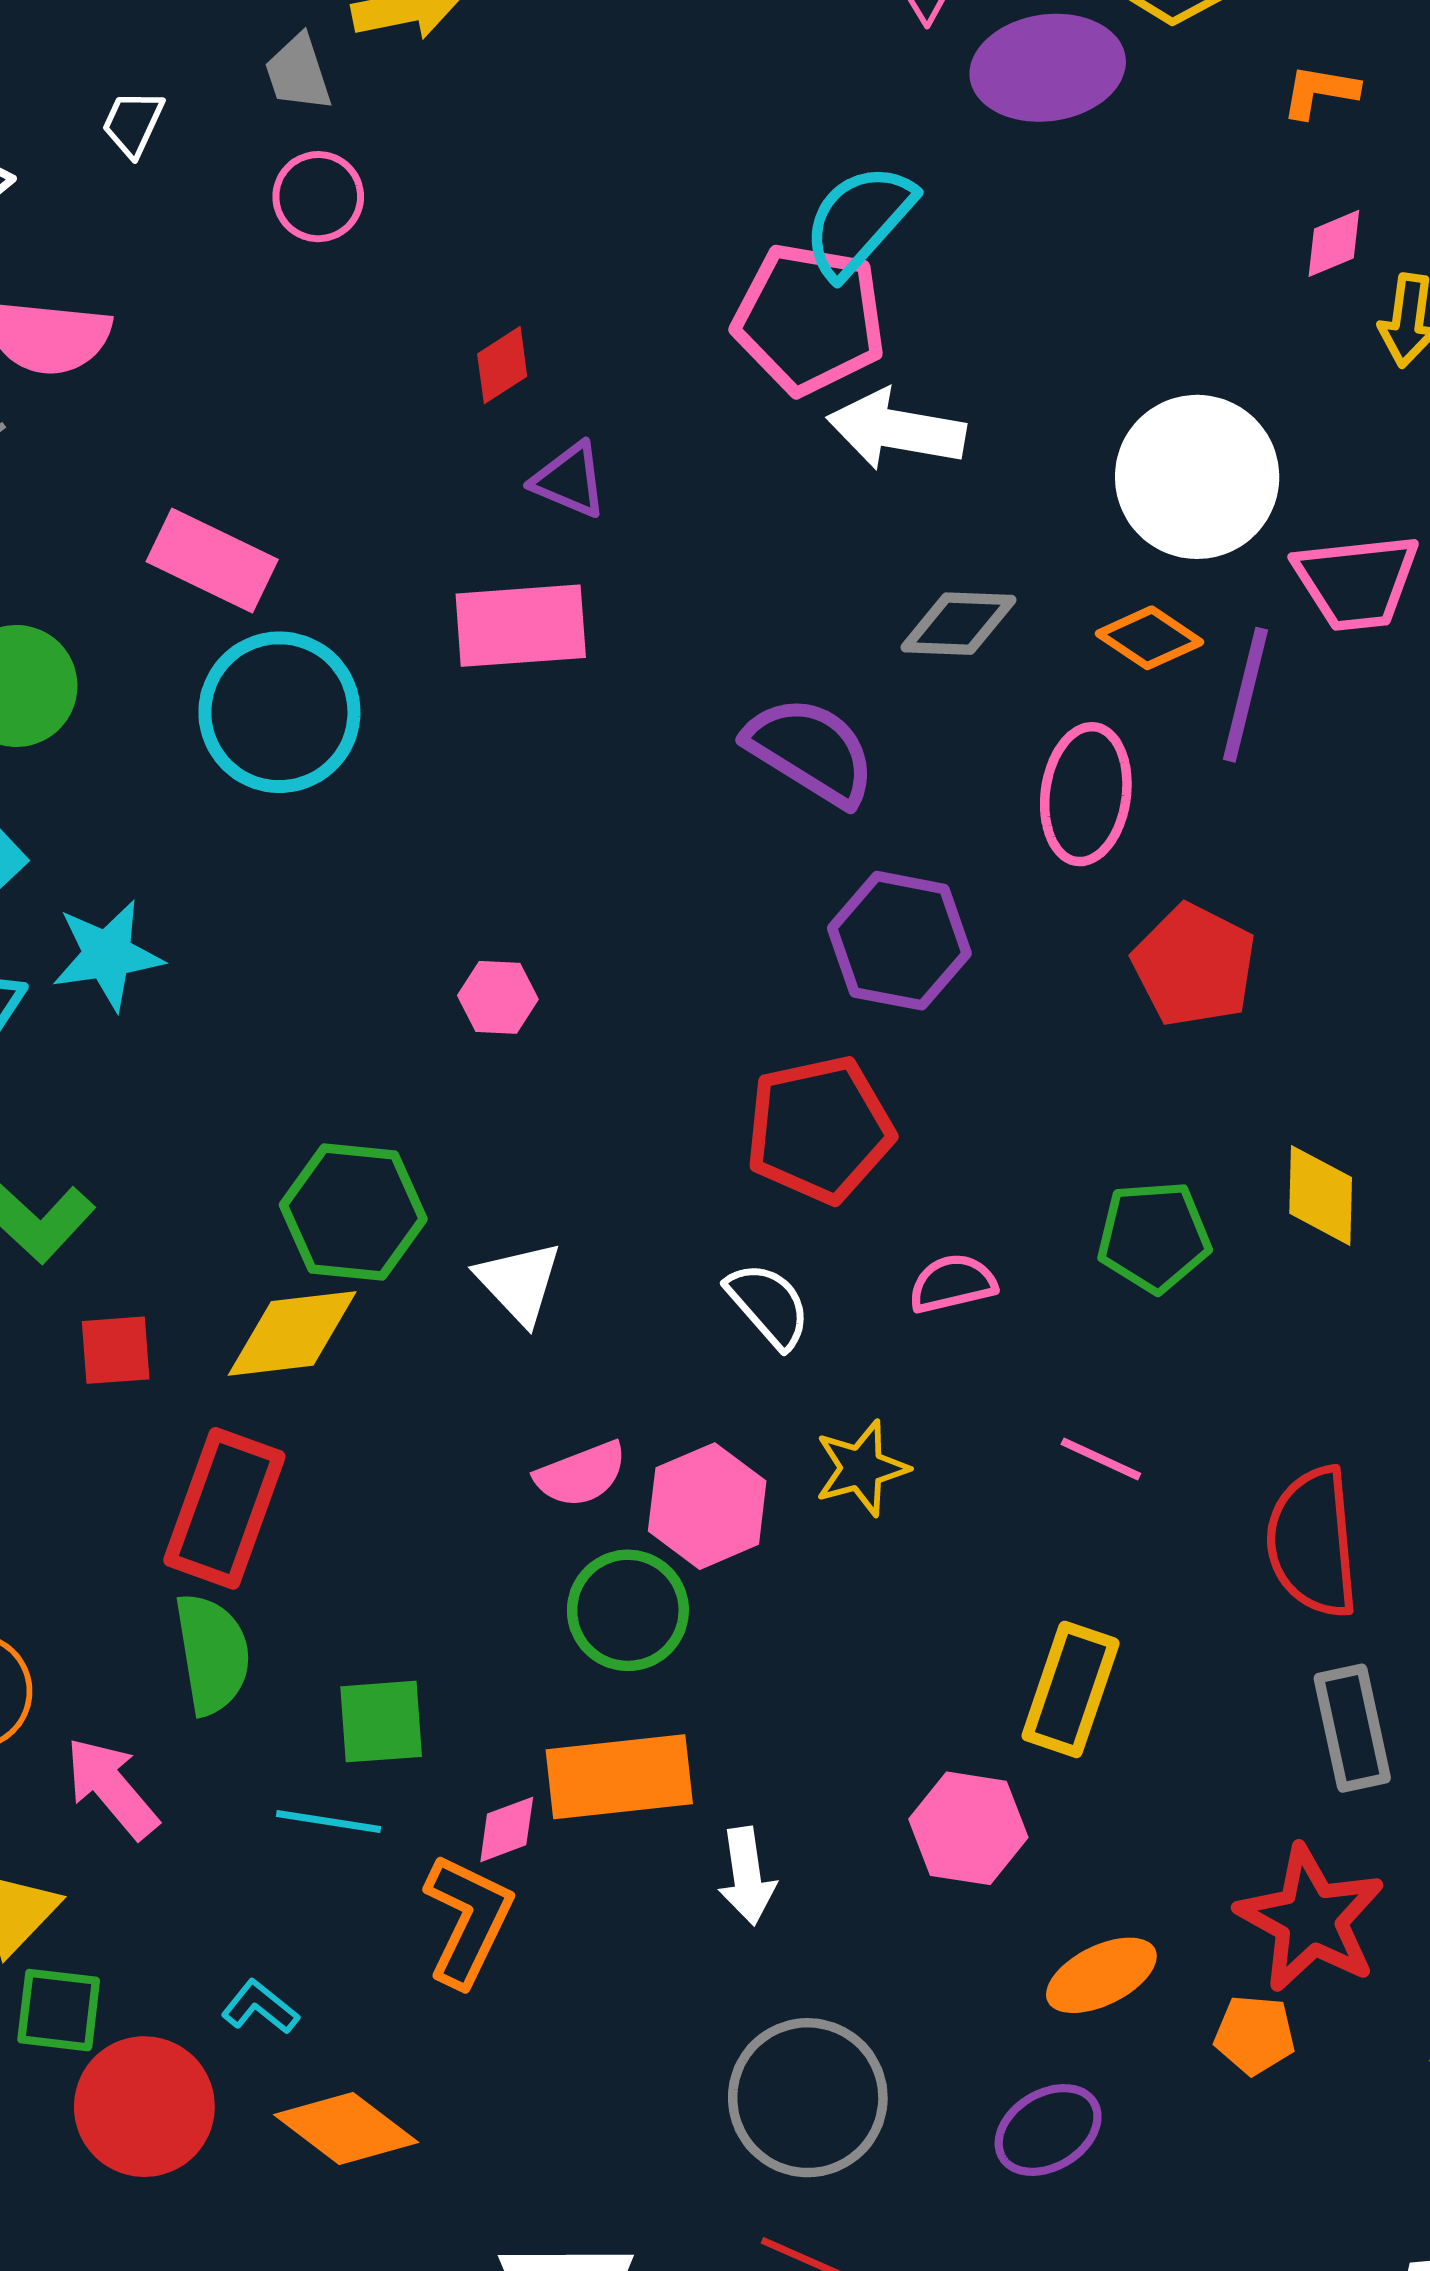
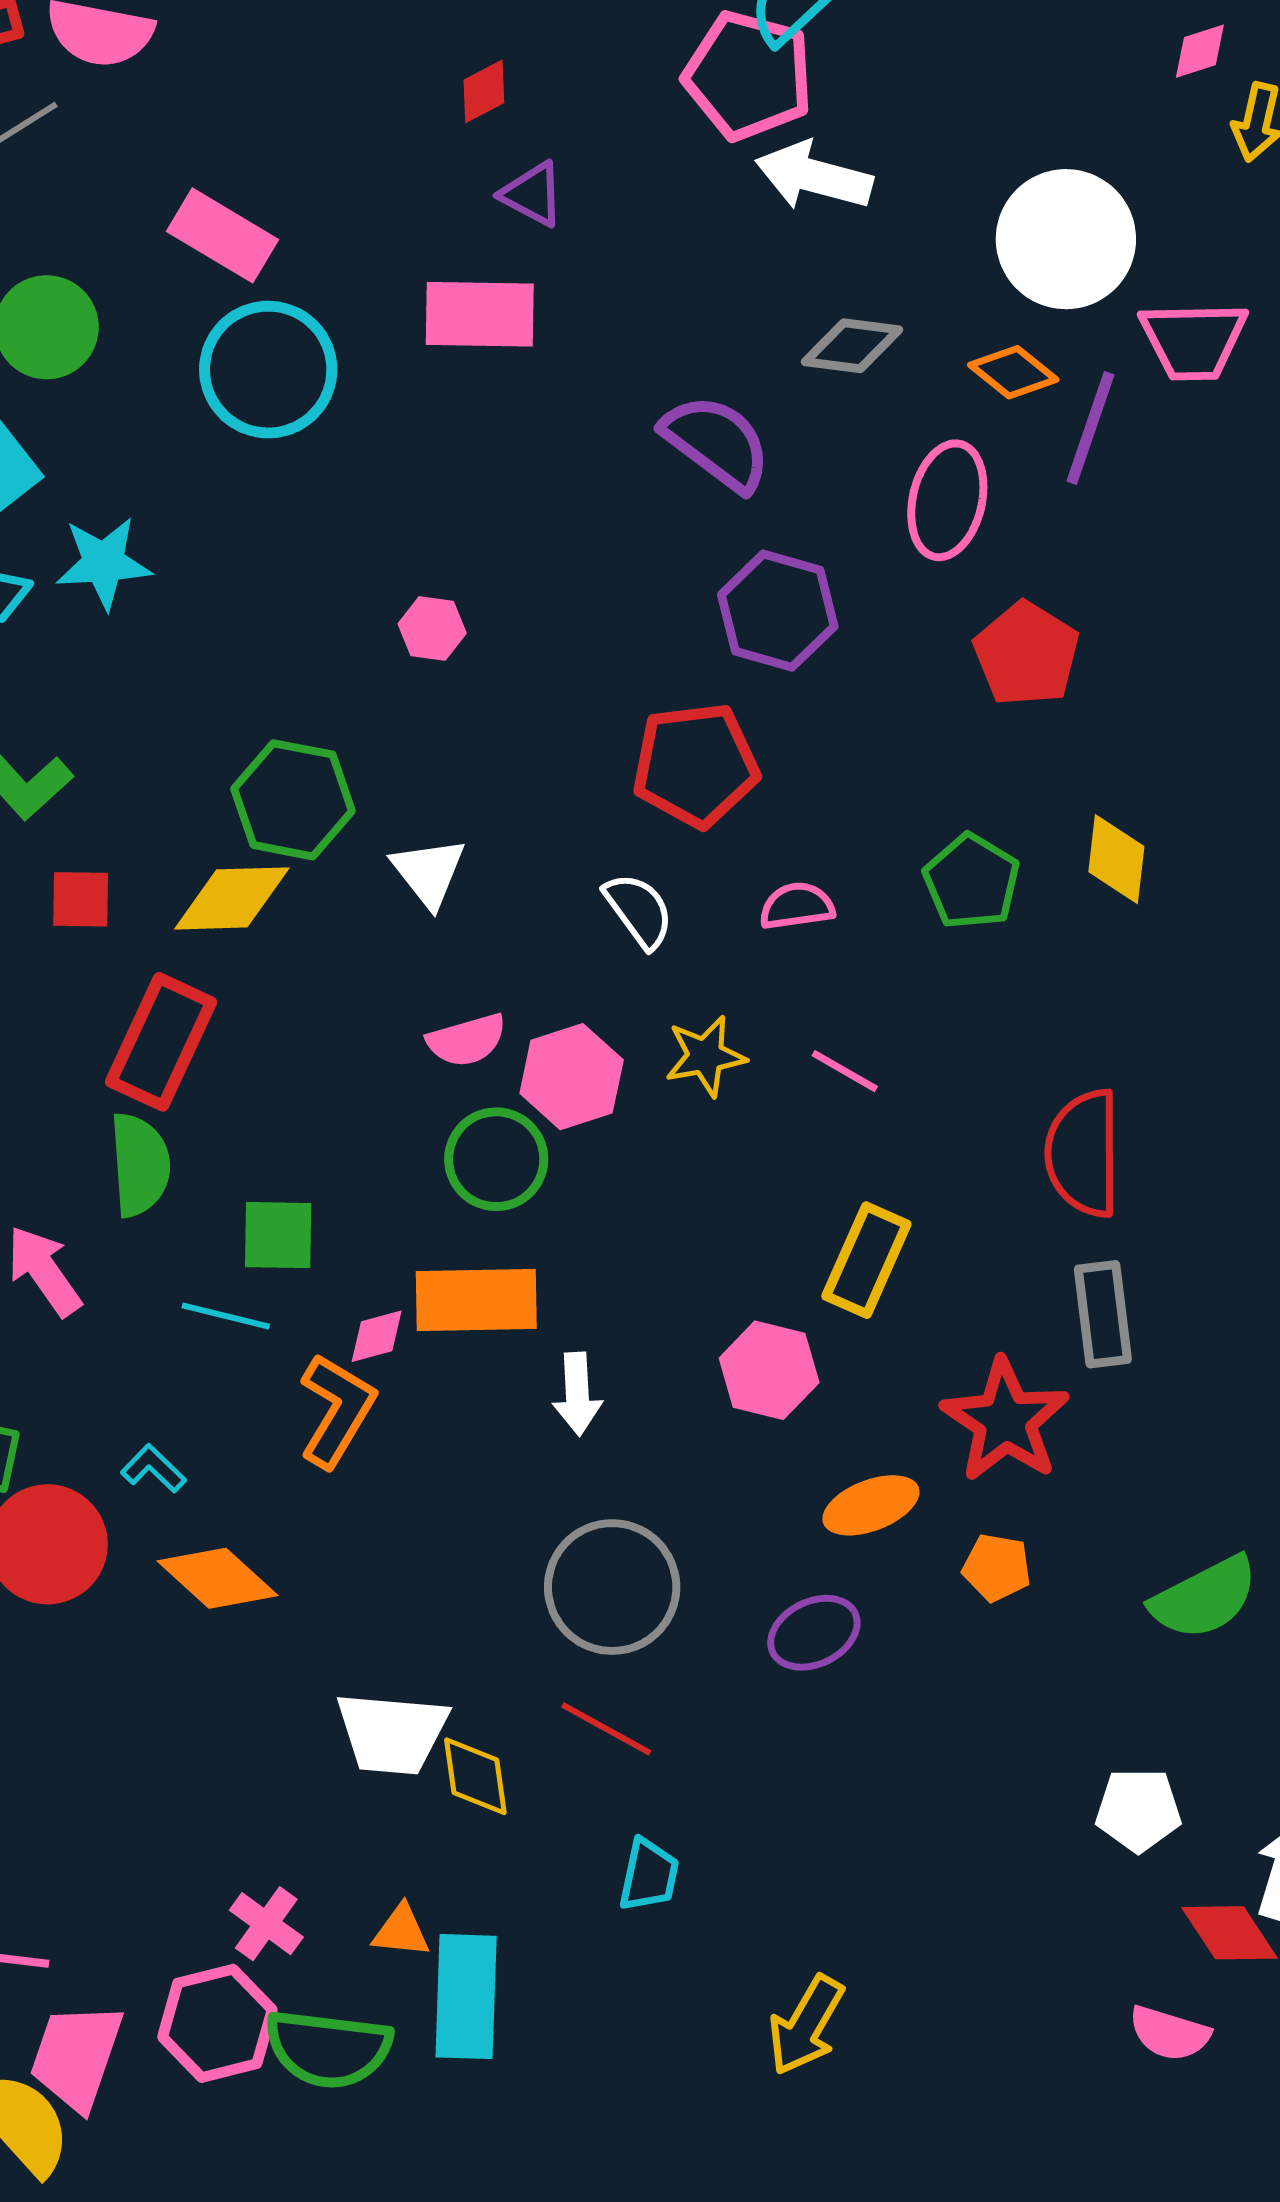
green pentagon: (1154, 1237) -> (972, 882), turned 30
pink line: (1101, 1459) -> (845, 1071), moved
red star: (1311, 1919) -> (1005, 1421), moved

